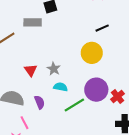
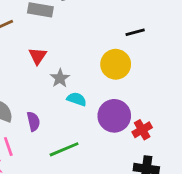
red triangle: (31, 70) -> (38, 56), moved
cyan semicircle: (60, 87) -> (77, 99), moved
green line: (74, 105) -> (64, 149), moved

